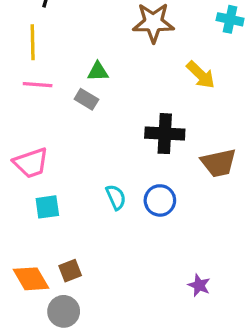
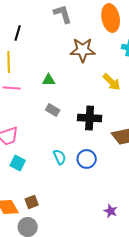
gray rectangle: (86, 99) -> (53, 110), moved
cyan square: (47, 207) -> (18, 163), turned 35

